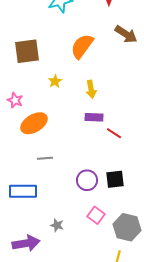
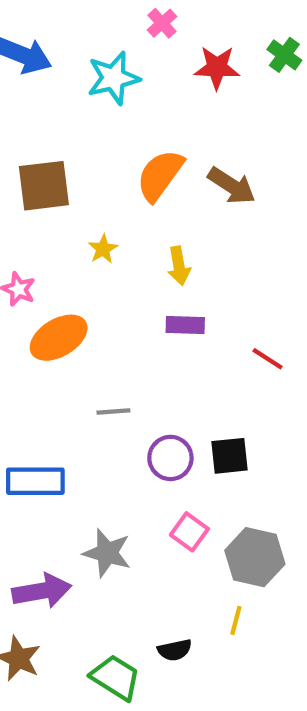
brown arrow: (126, 34) -> (232, 186), moved
red line: (114, 133) -> (268, 359), moved
gray line: (45, 158) -> (113, 412), moved
gray star: (57, 225) -> (107, 553), size x1.6

